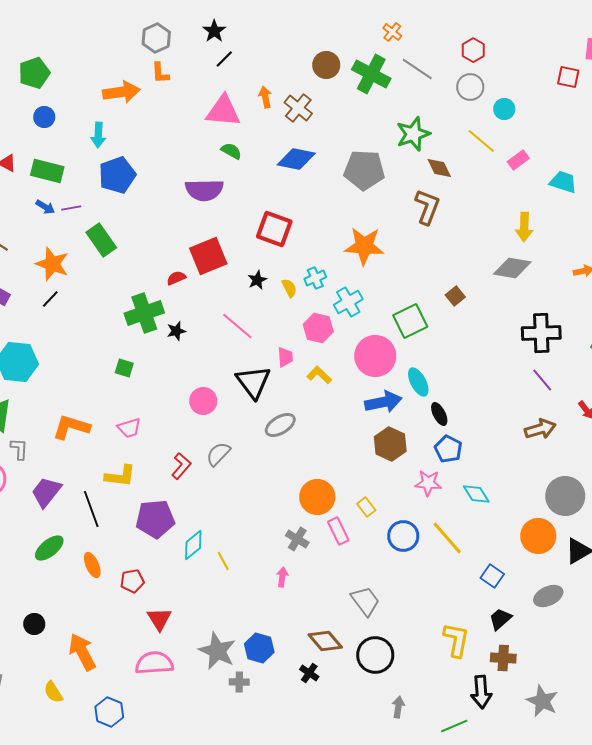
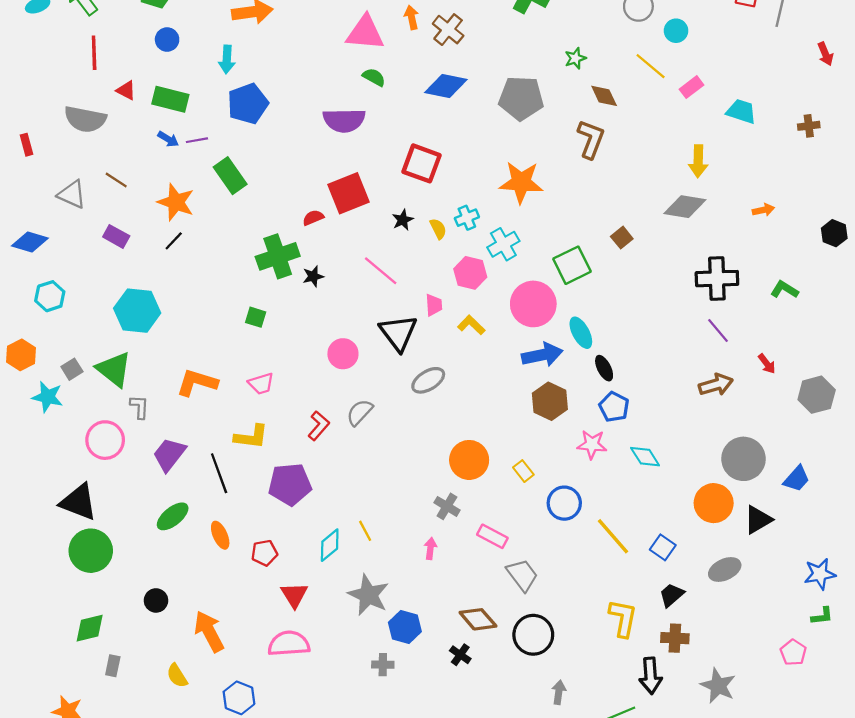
green star: (413, 134) -> (575, 58), size x0.6
pink rectangle: (338, 531) -> (492, 536), moved, turned -36
yellow line: (447, 538) -> (613, 536), moved
cyan diamond: (193, 545) -> (330, 545), moved
gray star: (217, 651) -> (368, 595), moved

